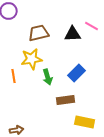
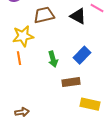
black triangle: (73, 34) -> (78, 16), turned 30
yellow star: (32, 59) -> (23, 36), moved

